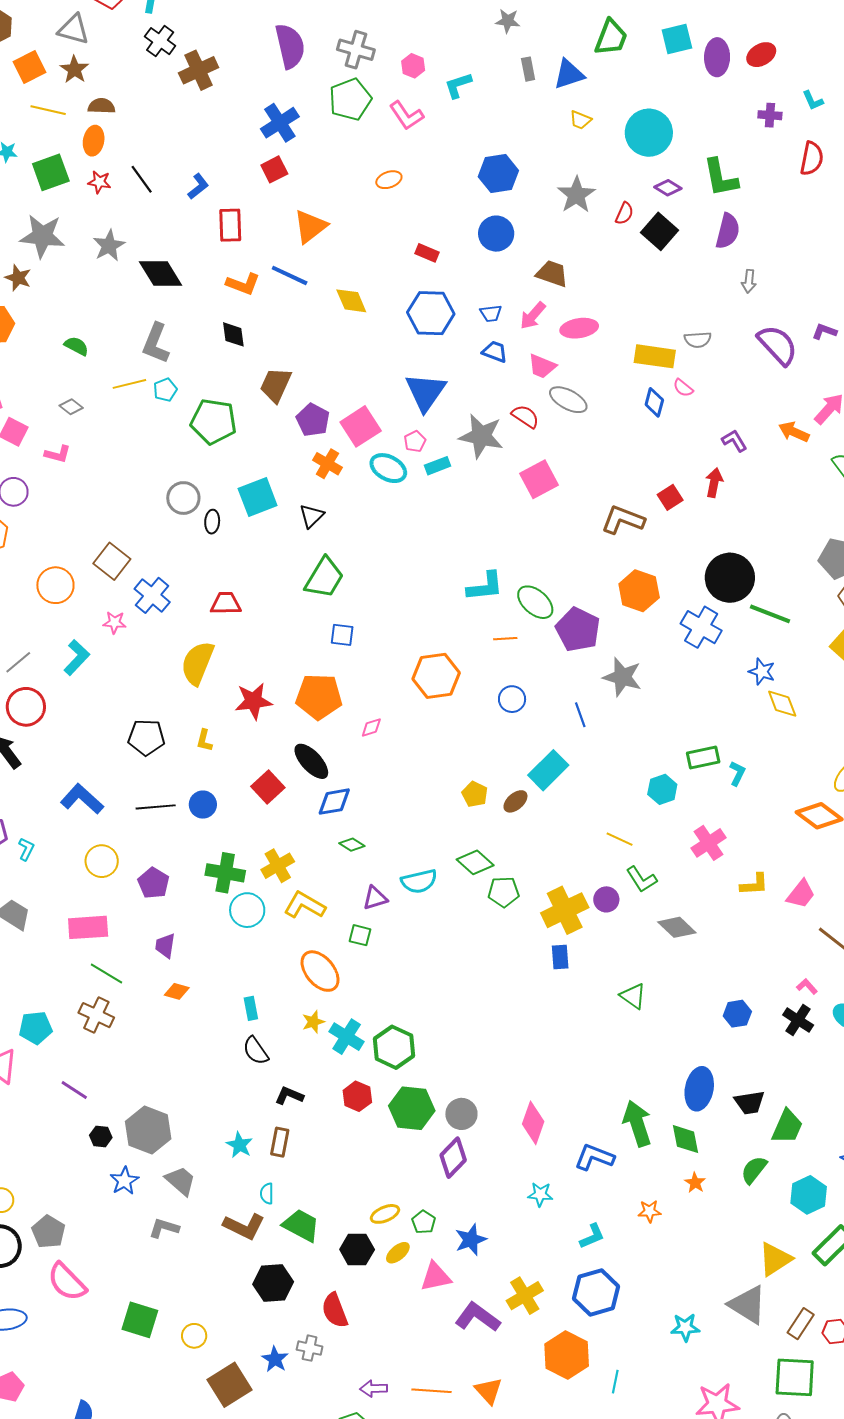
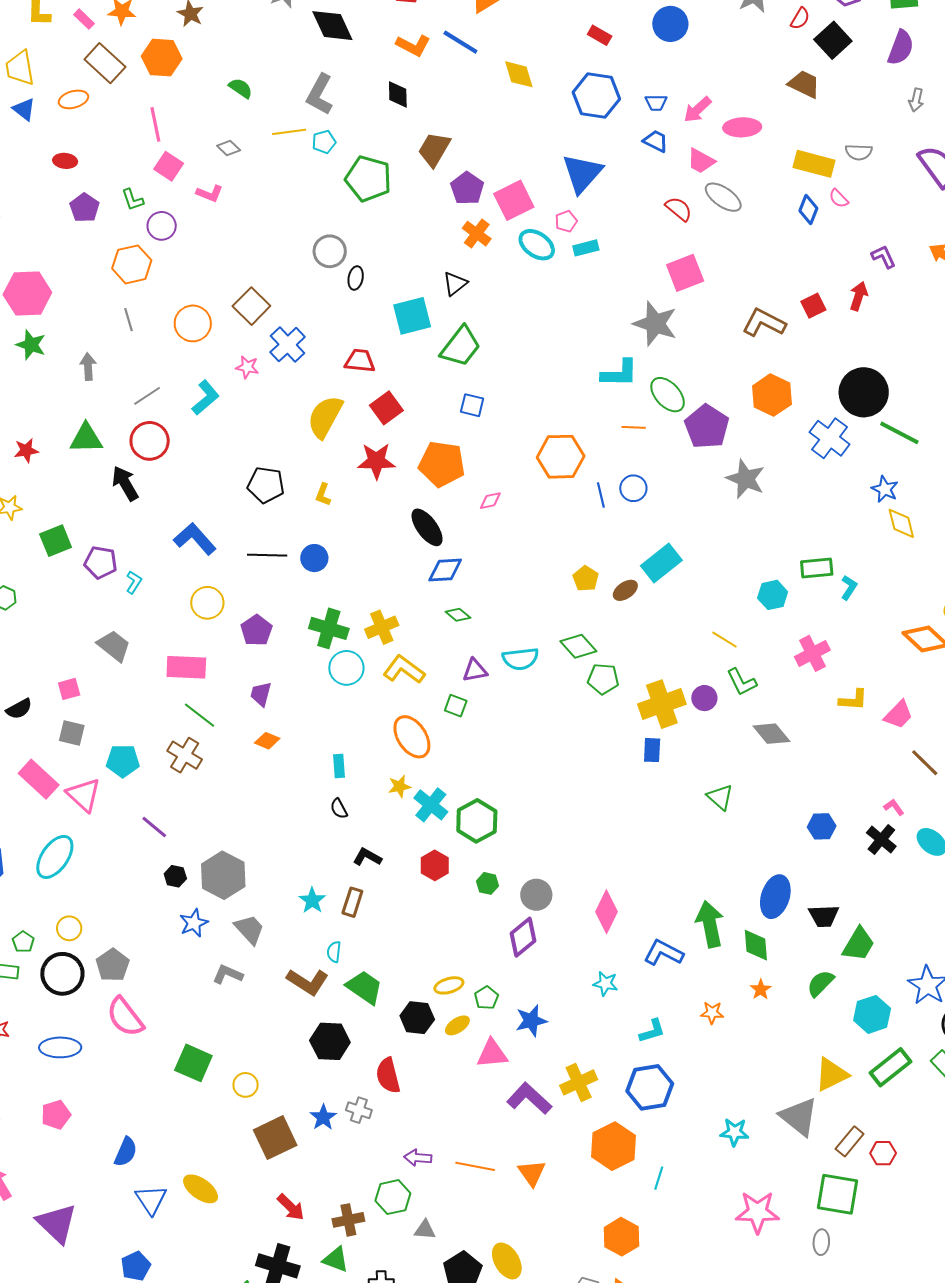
brown trapezoid: (552, 274) -> (804, 84), moved
gray star: (481, 436) -> (655, 324), moved
cyan square: (258, 497) -> (412, 316), moved
blue line: (580, 715) -> (601, 495), moved
red square: (268, 787) -> (386, 408), moved
black semicircle: (256, 1051) -> (339, 809), size x0.7
green hexagon: (412, 1108) -> (487, 883), size x0.5

